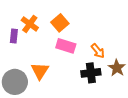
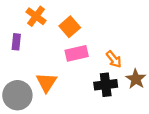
orange cross: (30, 24) -> (36, 16), moved
pink rectangle: (66, 46) -> (77, 53), turned -30

